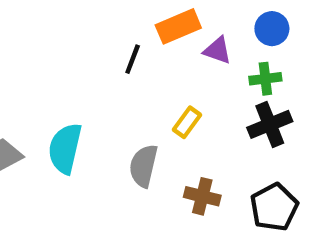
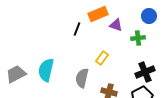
blue circle: (272, 29) -> (149, 16), moved
black cross: (270, 124) -> (145, 72), moved

